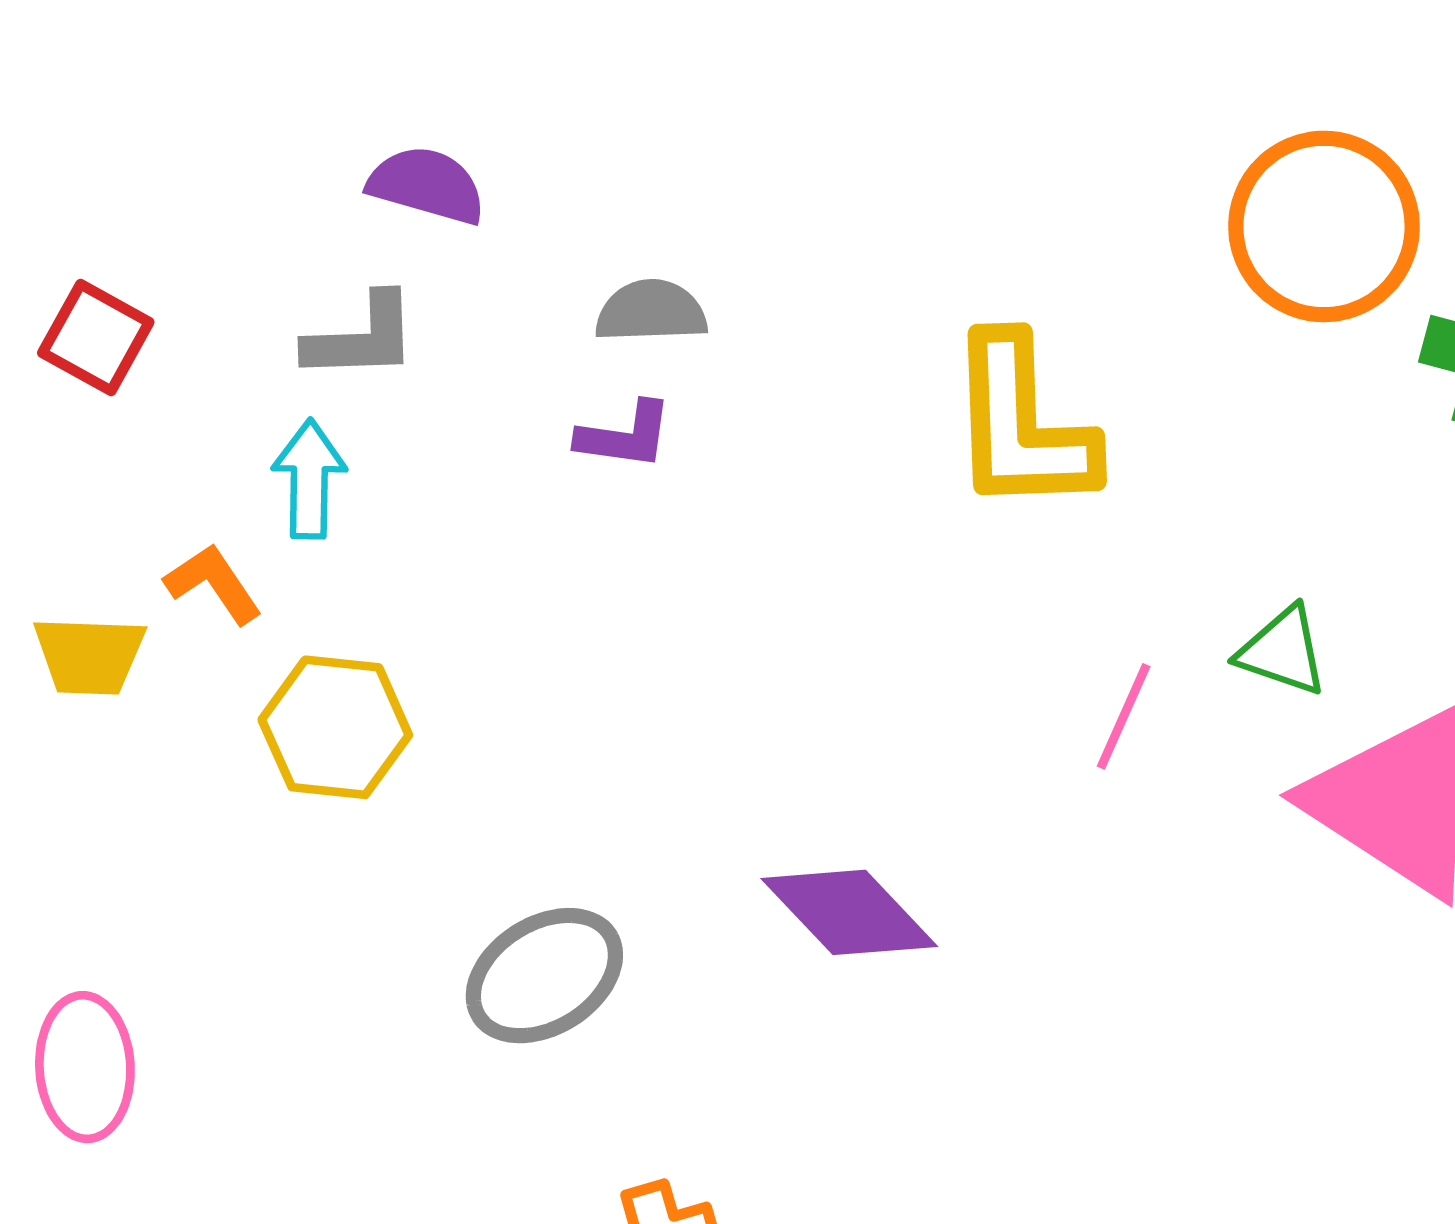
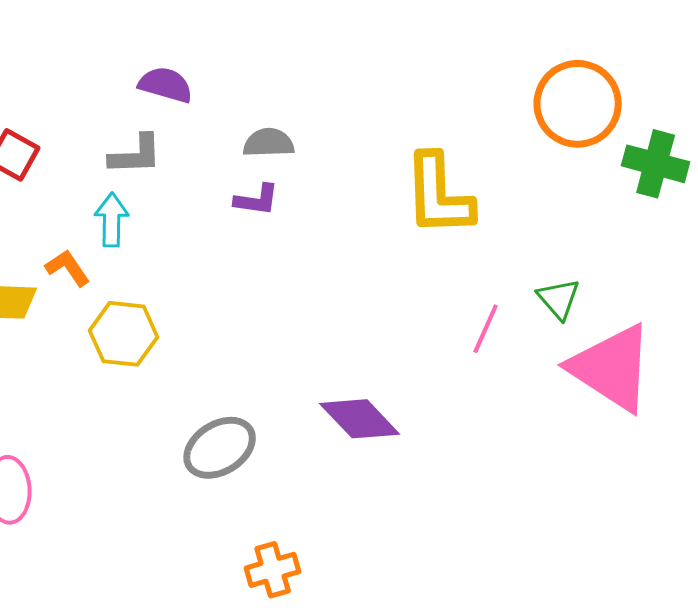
green triangle: (1283, 651) -> (559, 299), turned 30

